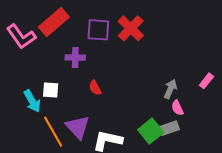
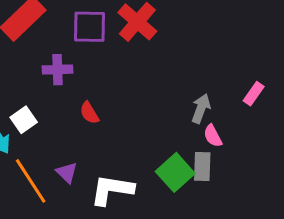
white square: (51, 90) -> (24, 120), turned -36
purple triangle: (78, 127) -> (67, 173), size x0.6
gray rectangle: (169, 128) -> (202, 166), turned -66

